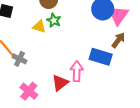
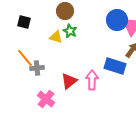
gray cross: (19, 59) -> (37, 68), turned -32
red triangle: (60, 83) -> (69, 81), moved

